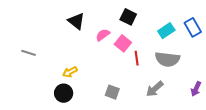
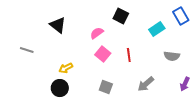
black triangle: (76, 21) -> (58, 25), moved
blue rectangle: (193, 27) -> (181, 16), moved
pink square: (123, 43) -> (103, 54), moved
gray semicircle: (167, 59) -> (172, 56), moved, size x0.7

